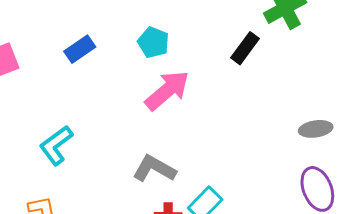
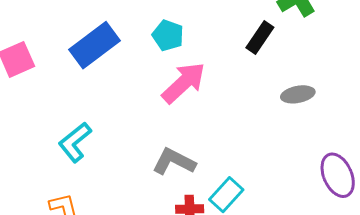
blue rectangle: (80, 49) -> (95, 45), size x1.6
gray ellipse: (316, 129) -> (298, 94), moved

